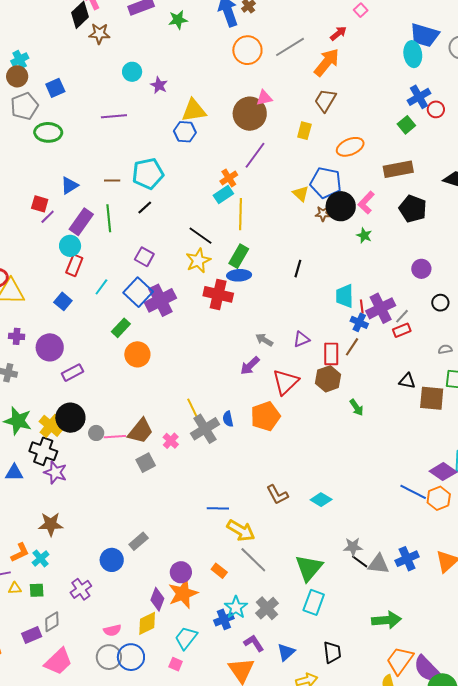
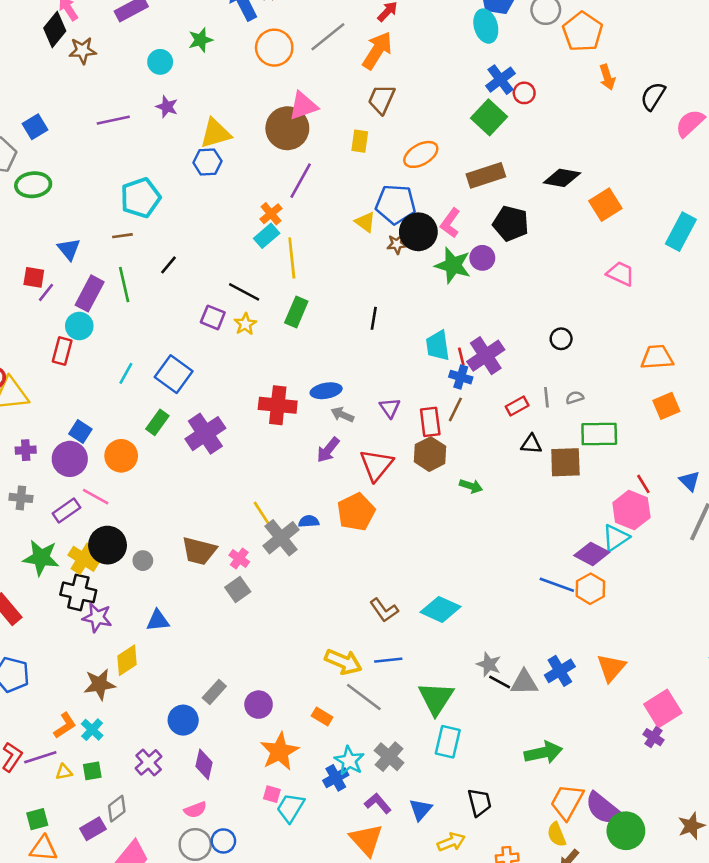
green star: (178, 20) -> (201, 40), moved
cyan circle: (132, 72) -> (160, 62), moved
pink triangle: (264, 98) -> (303, 106), size x1.4
purple line: (114, 116) -> (113, 120), moved
green square: (406, 125) -> (489, 117), size x1.5
cyan pentagon: (148, 174) -> (140, 198), moved
blue triangle: (69, 186) -> (69, 249), turned -30
green star: (364, 235) -> (453, 265), size x1.8
purple square: (144, 257) -> (213, 317), moved
yellow star: (198, 261) -> (245, 324), size x0.7
red rectangle: (74, 265) -> (62, 351), moved
purple circle: (421, 269) -> (482, 258), moved
blue ellipse: (239, 275) -> (326, 391), moved
red cross: (218, 294) -> (278, 405), moved
purple cross: (160, 300) -> (205, 434), moved
blue square: (63, 301) -> (80, 431), moved
gray line: (402, 316) -> (546, 397), moved, turned -42
red rectangle: (402, 330) -> (517, 406), moved
purple triangle: (302, 339) -> (390, 408), turned -36
orange circle: (137, 354) -> (121, 456), moved
purple rectangle: (73, 373) -> (66, 510), moved
green arrow: (357, 407) -> (471, 486), turned -30
blue semicircle: (228, 419) -> (309, 521), turned 105
brown trapezoid: (141, 431) -> (199, 551), turned 72
pink line: (115, 437) -> (96, 497), moved, turned 40
gray square: (146, 463) -> (238, 589), moved
blue triangle: (14, 473) -> (158, 621), moved
cyan diamond: (321, 500) -> (441, 609), size x1.4
blue line: (218, 508) -> (388, 660), moved
gray star: (353, 547) -> (489, 664), turned 30
purple circle: (181, 572) -> (259, 705), moved
purple diamond: (157, 599) -> (204, 764), moved
yellow diamond: (147, 623) -> (127, 660), moved
blue circle: (131, 657) -> (223, 841), size x0.7
pink square: (176, 664) -> (272, 794), moved

